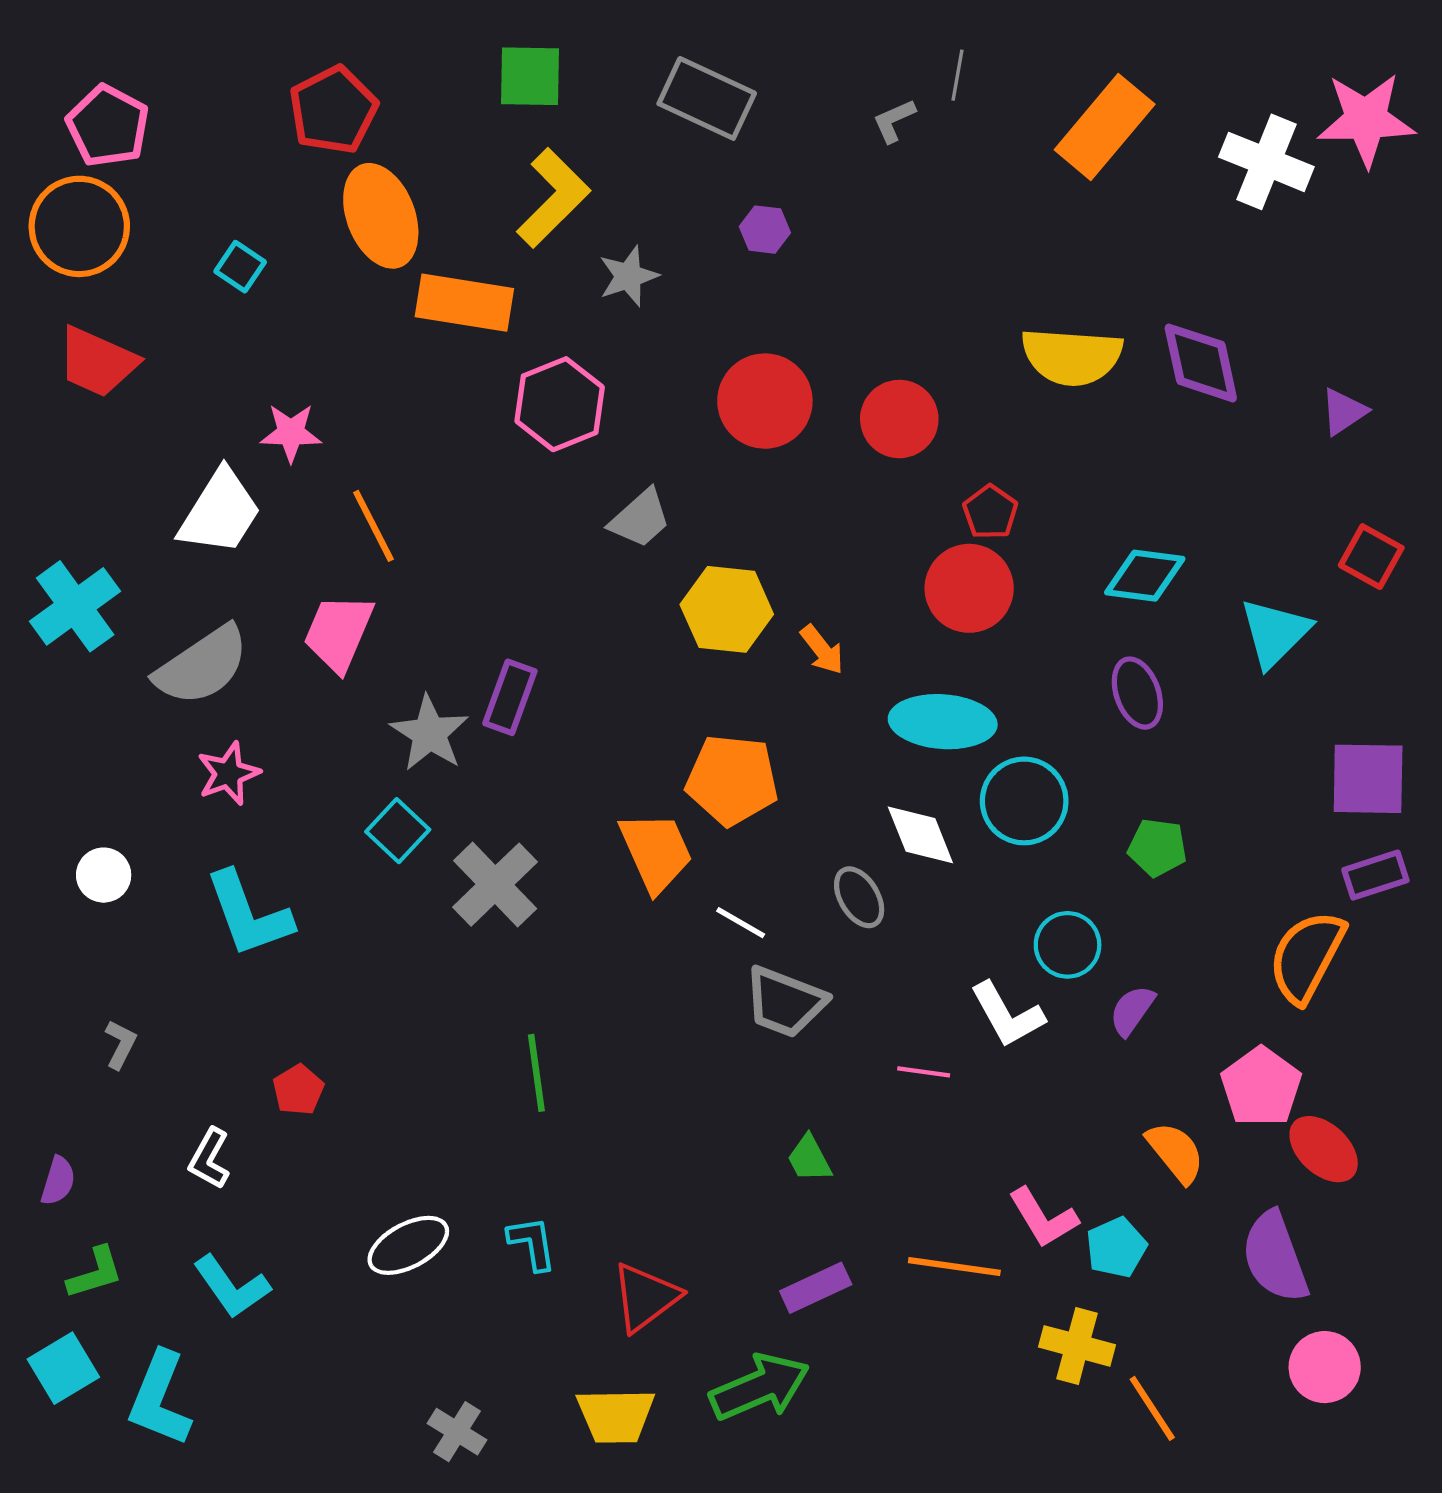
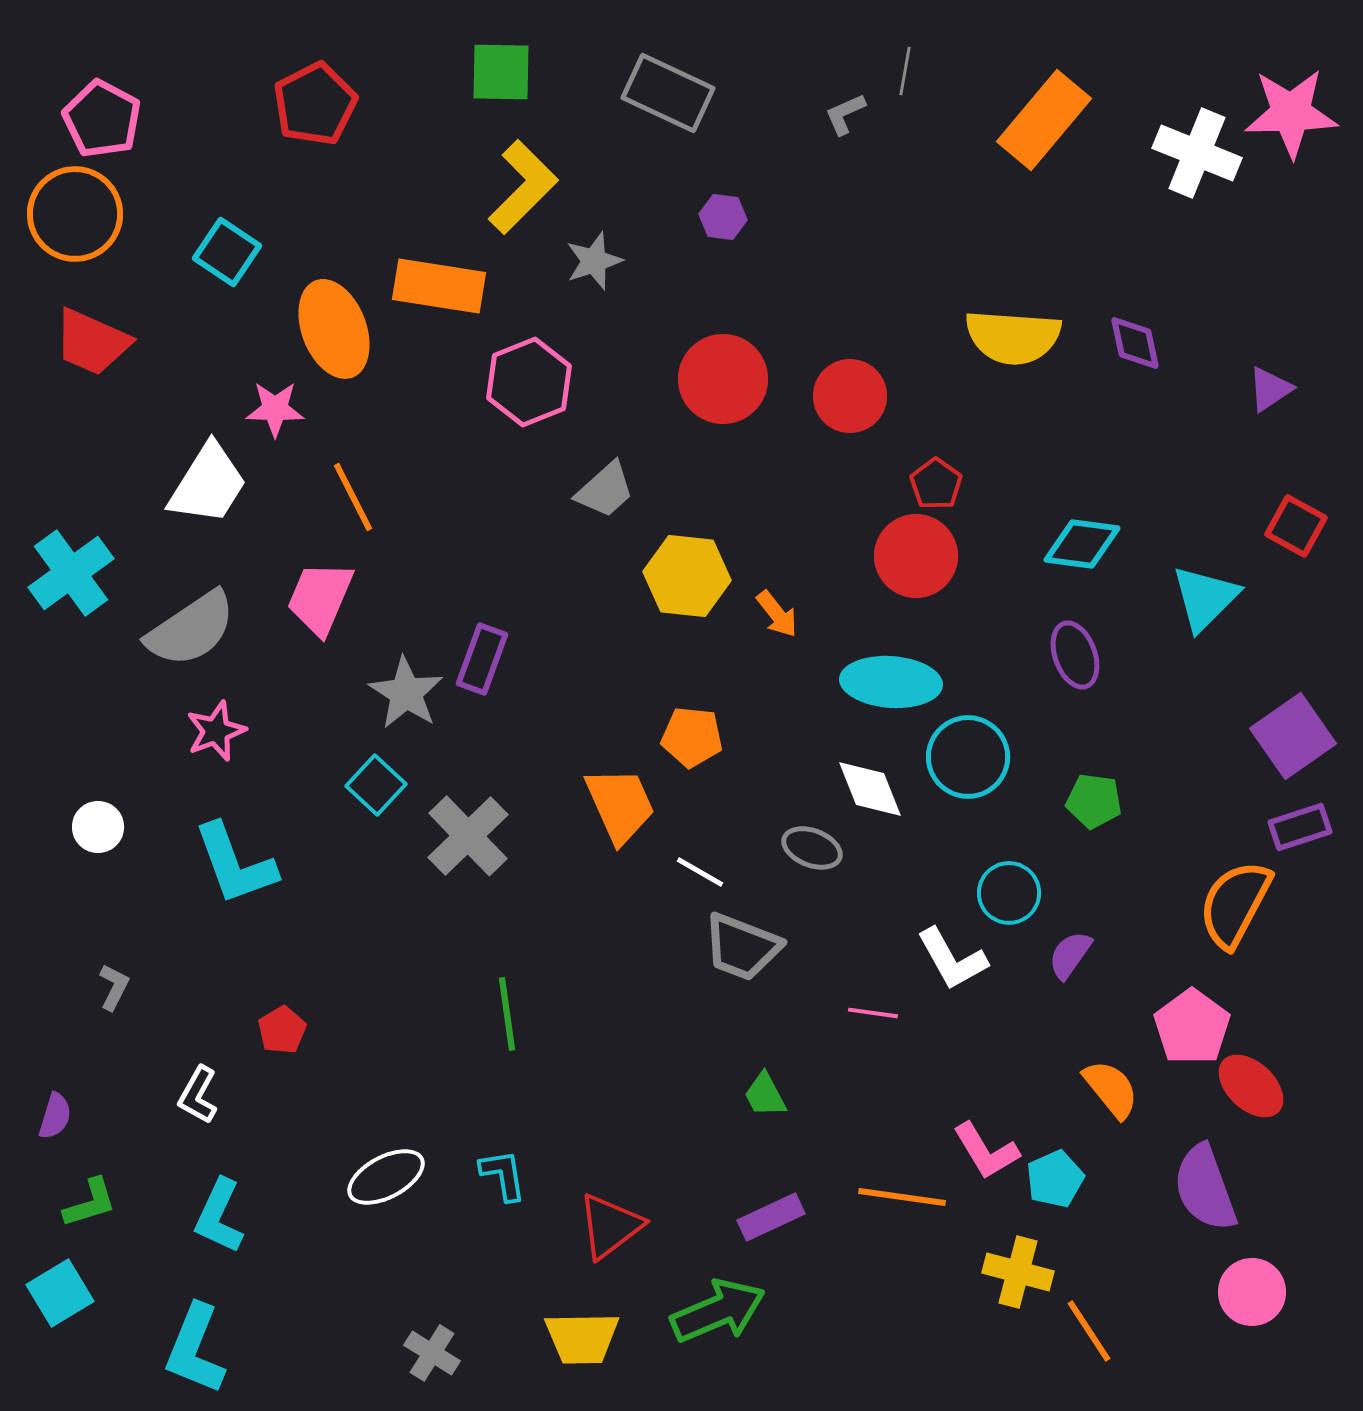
orange ellipse: (381, 216) -> (334, 329), moved
cyan square: (240, 267) -> (227, 252), size x1.4
purple diamond: (1201, 363) -> (1135, 343), size x0.7
purple square: (1368, 779) -> (1293, 736), turned -36
orange pentagon: (732, 780) -> (692, 737), size x0.7
gray ellipse: (859, 897) -> (812, 848), turned -38
cyan L-shape: (232, 1287) -> (219, 1216), turned 60
cyan L-shape: (160, 1399) -> (195, 1349), moved

